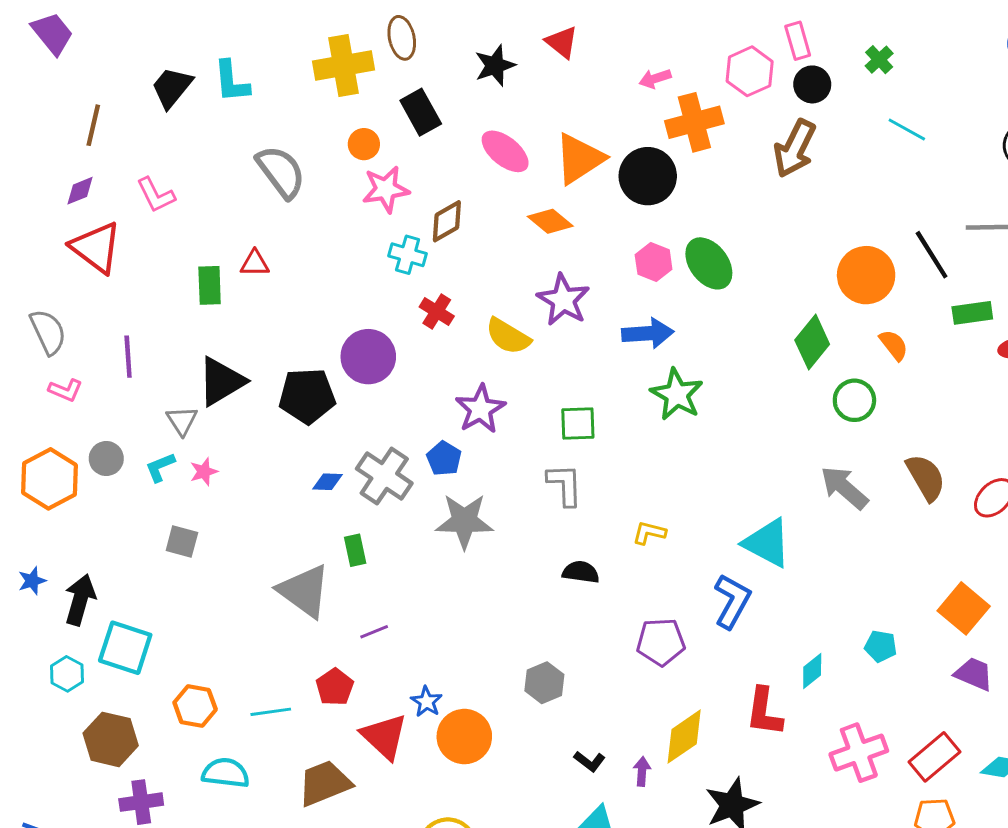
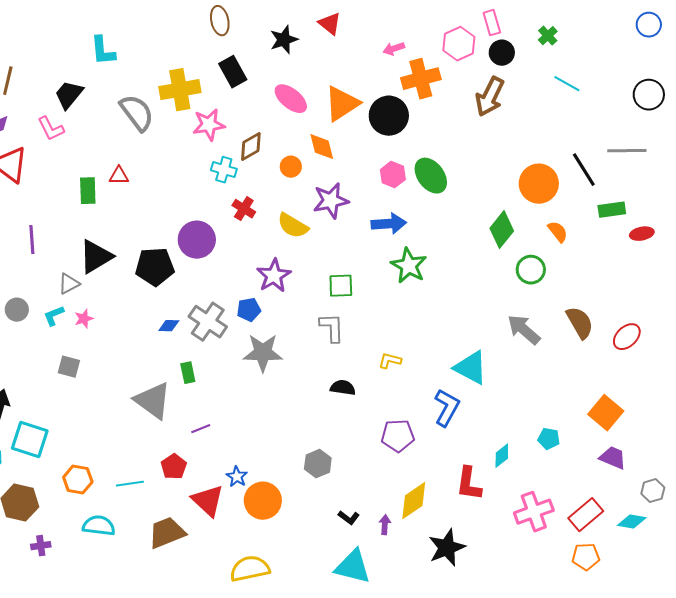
yellow cross: (344, 66) -> (180, 90), moved
black trapezoid: (172, 87) -> (69, 95), moved
orange circle: (364, 144) -> (291, 167), moved
orange diamond: (550, 221) -> (322, 147), turned 36
purple star: (563, 300) -> (331, 201), turned 30
gray triangle: (182, 421) -> (69, 284), turned 35
blue pentagon: (444, 459) -> (249, 310), turned 30
purple cross: (141, 802) -> (41, 546), size x0.7

